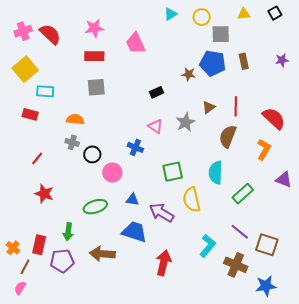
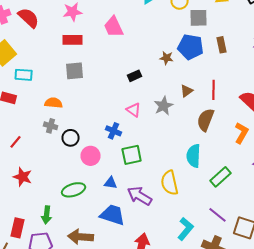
green square: (173, 172) -> (132, 155), moved

